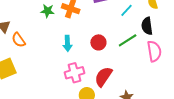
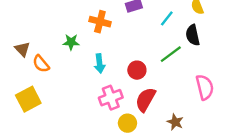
green star: (47, 11) -> (71, 42), moved
red circle: (98, 42) -> (137, 70), moved
pink semicircle: (154, 51) -> (205, 87), moved

